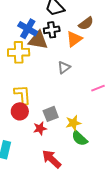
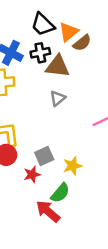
orange triangle: (74, 39) -> (69, 32), moved
brown triangle: (38, 40) -> (58, 66), moved
green semicircle: (80, 138) -> (60, 193), moved, turned -90

